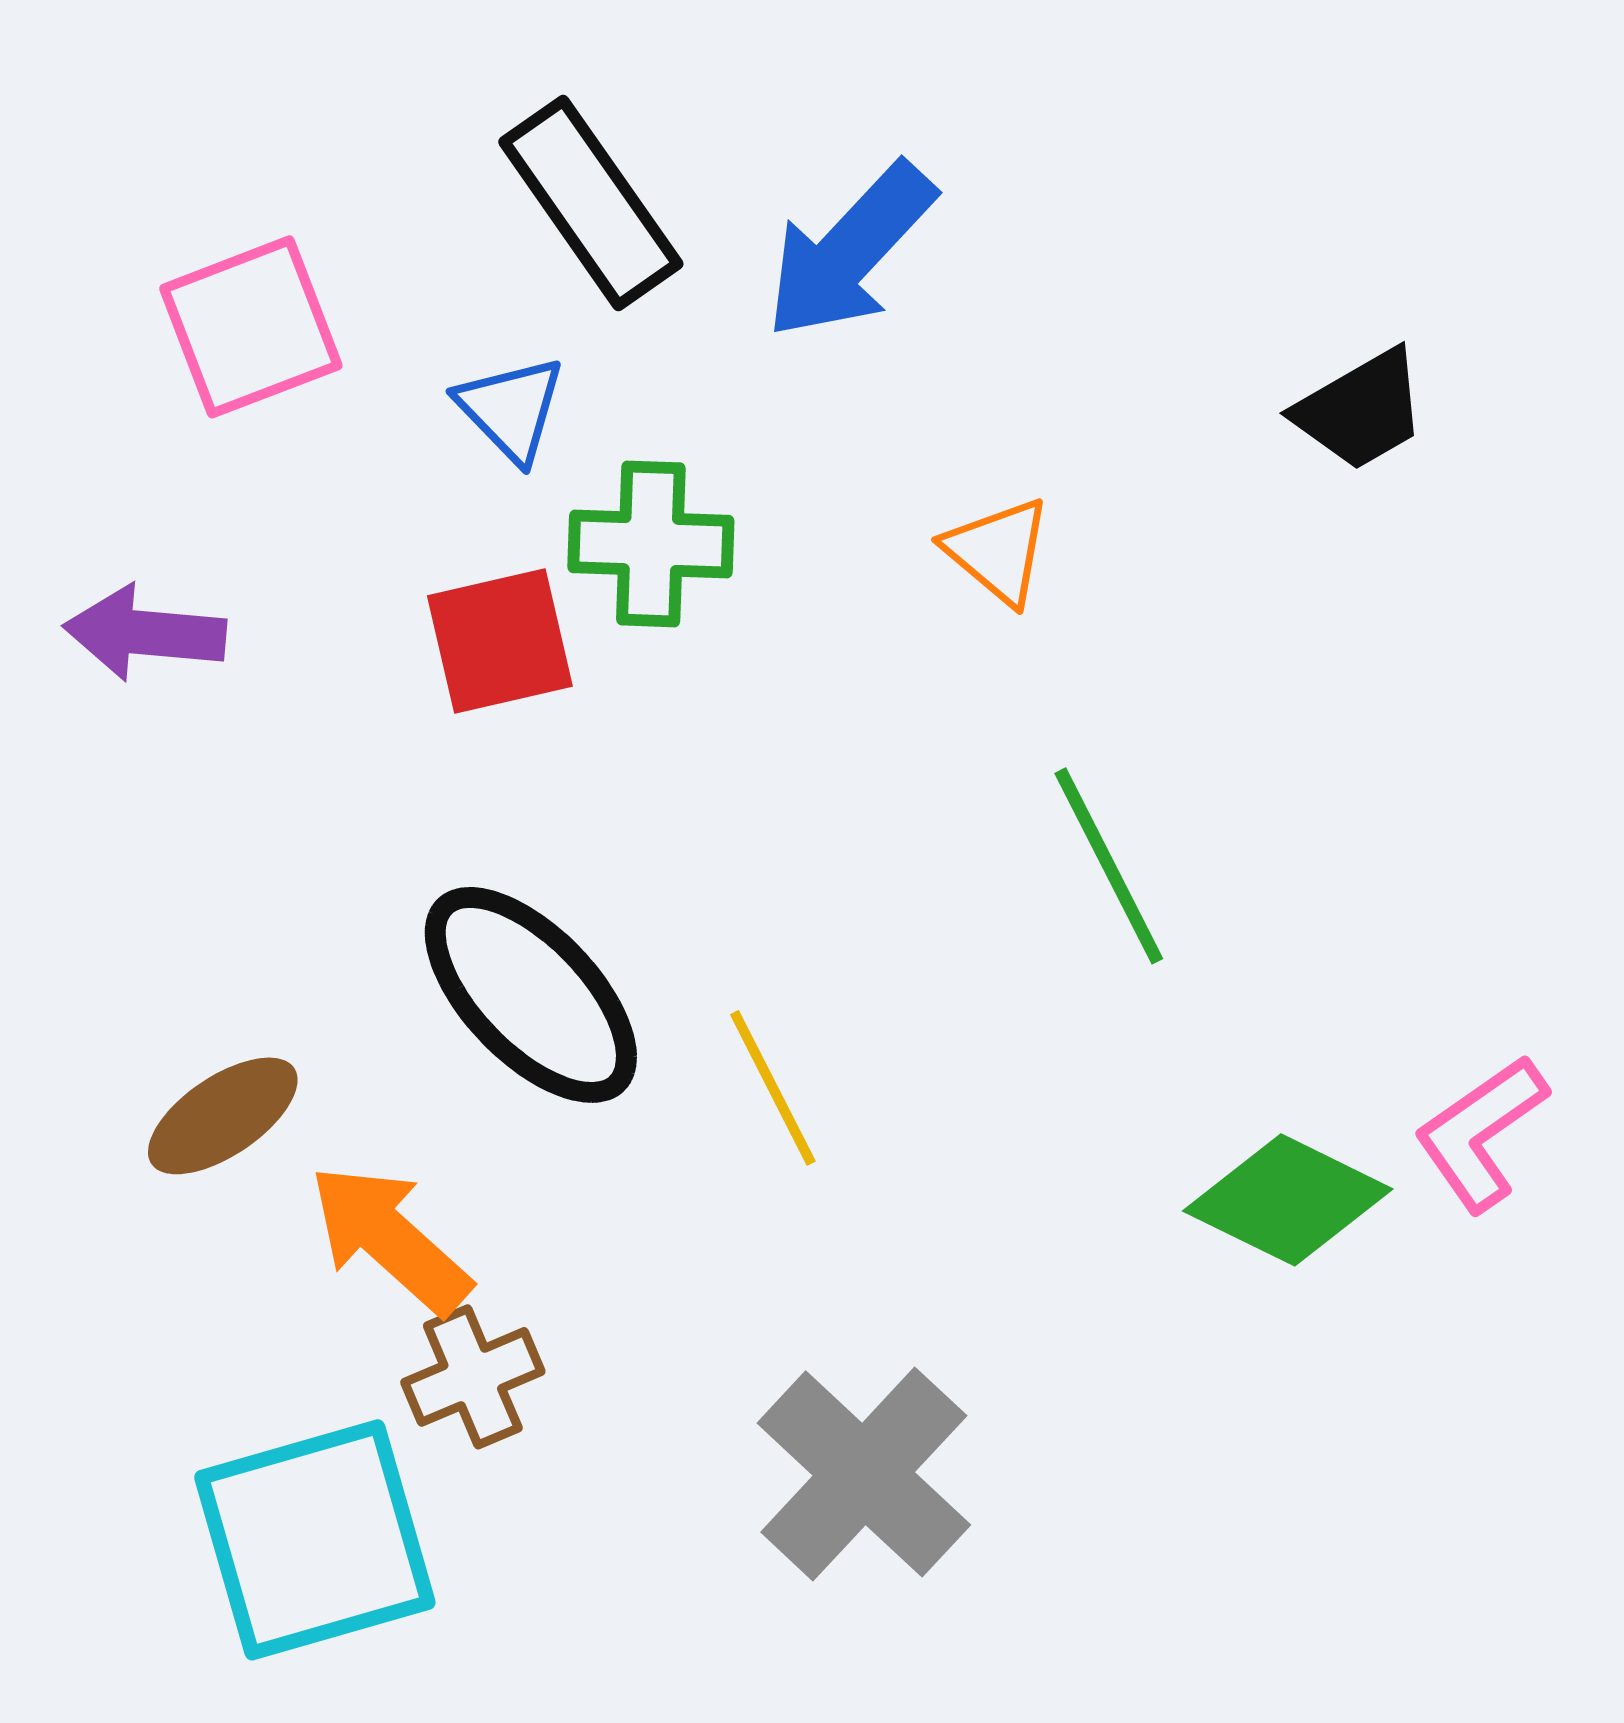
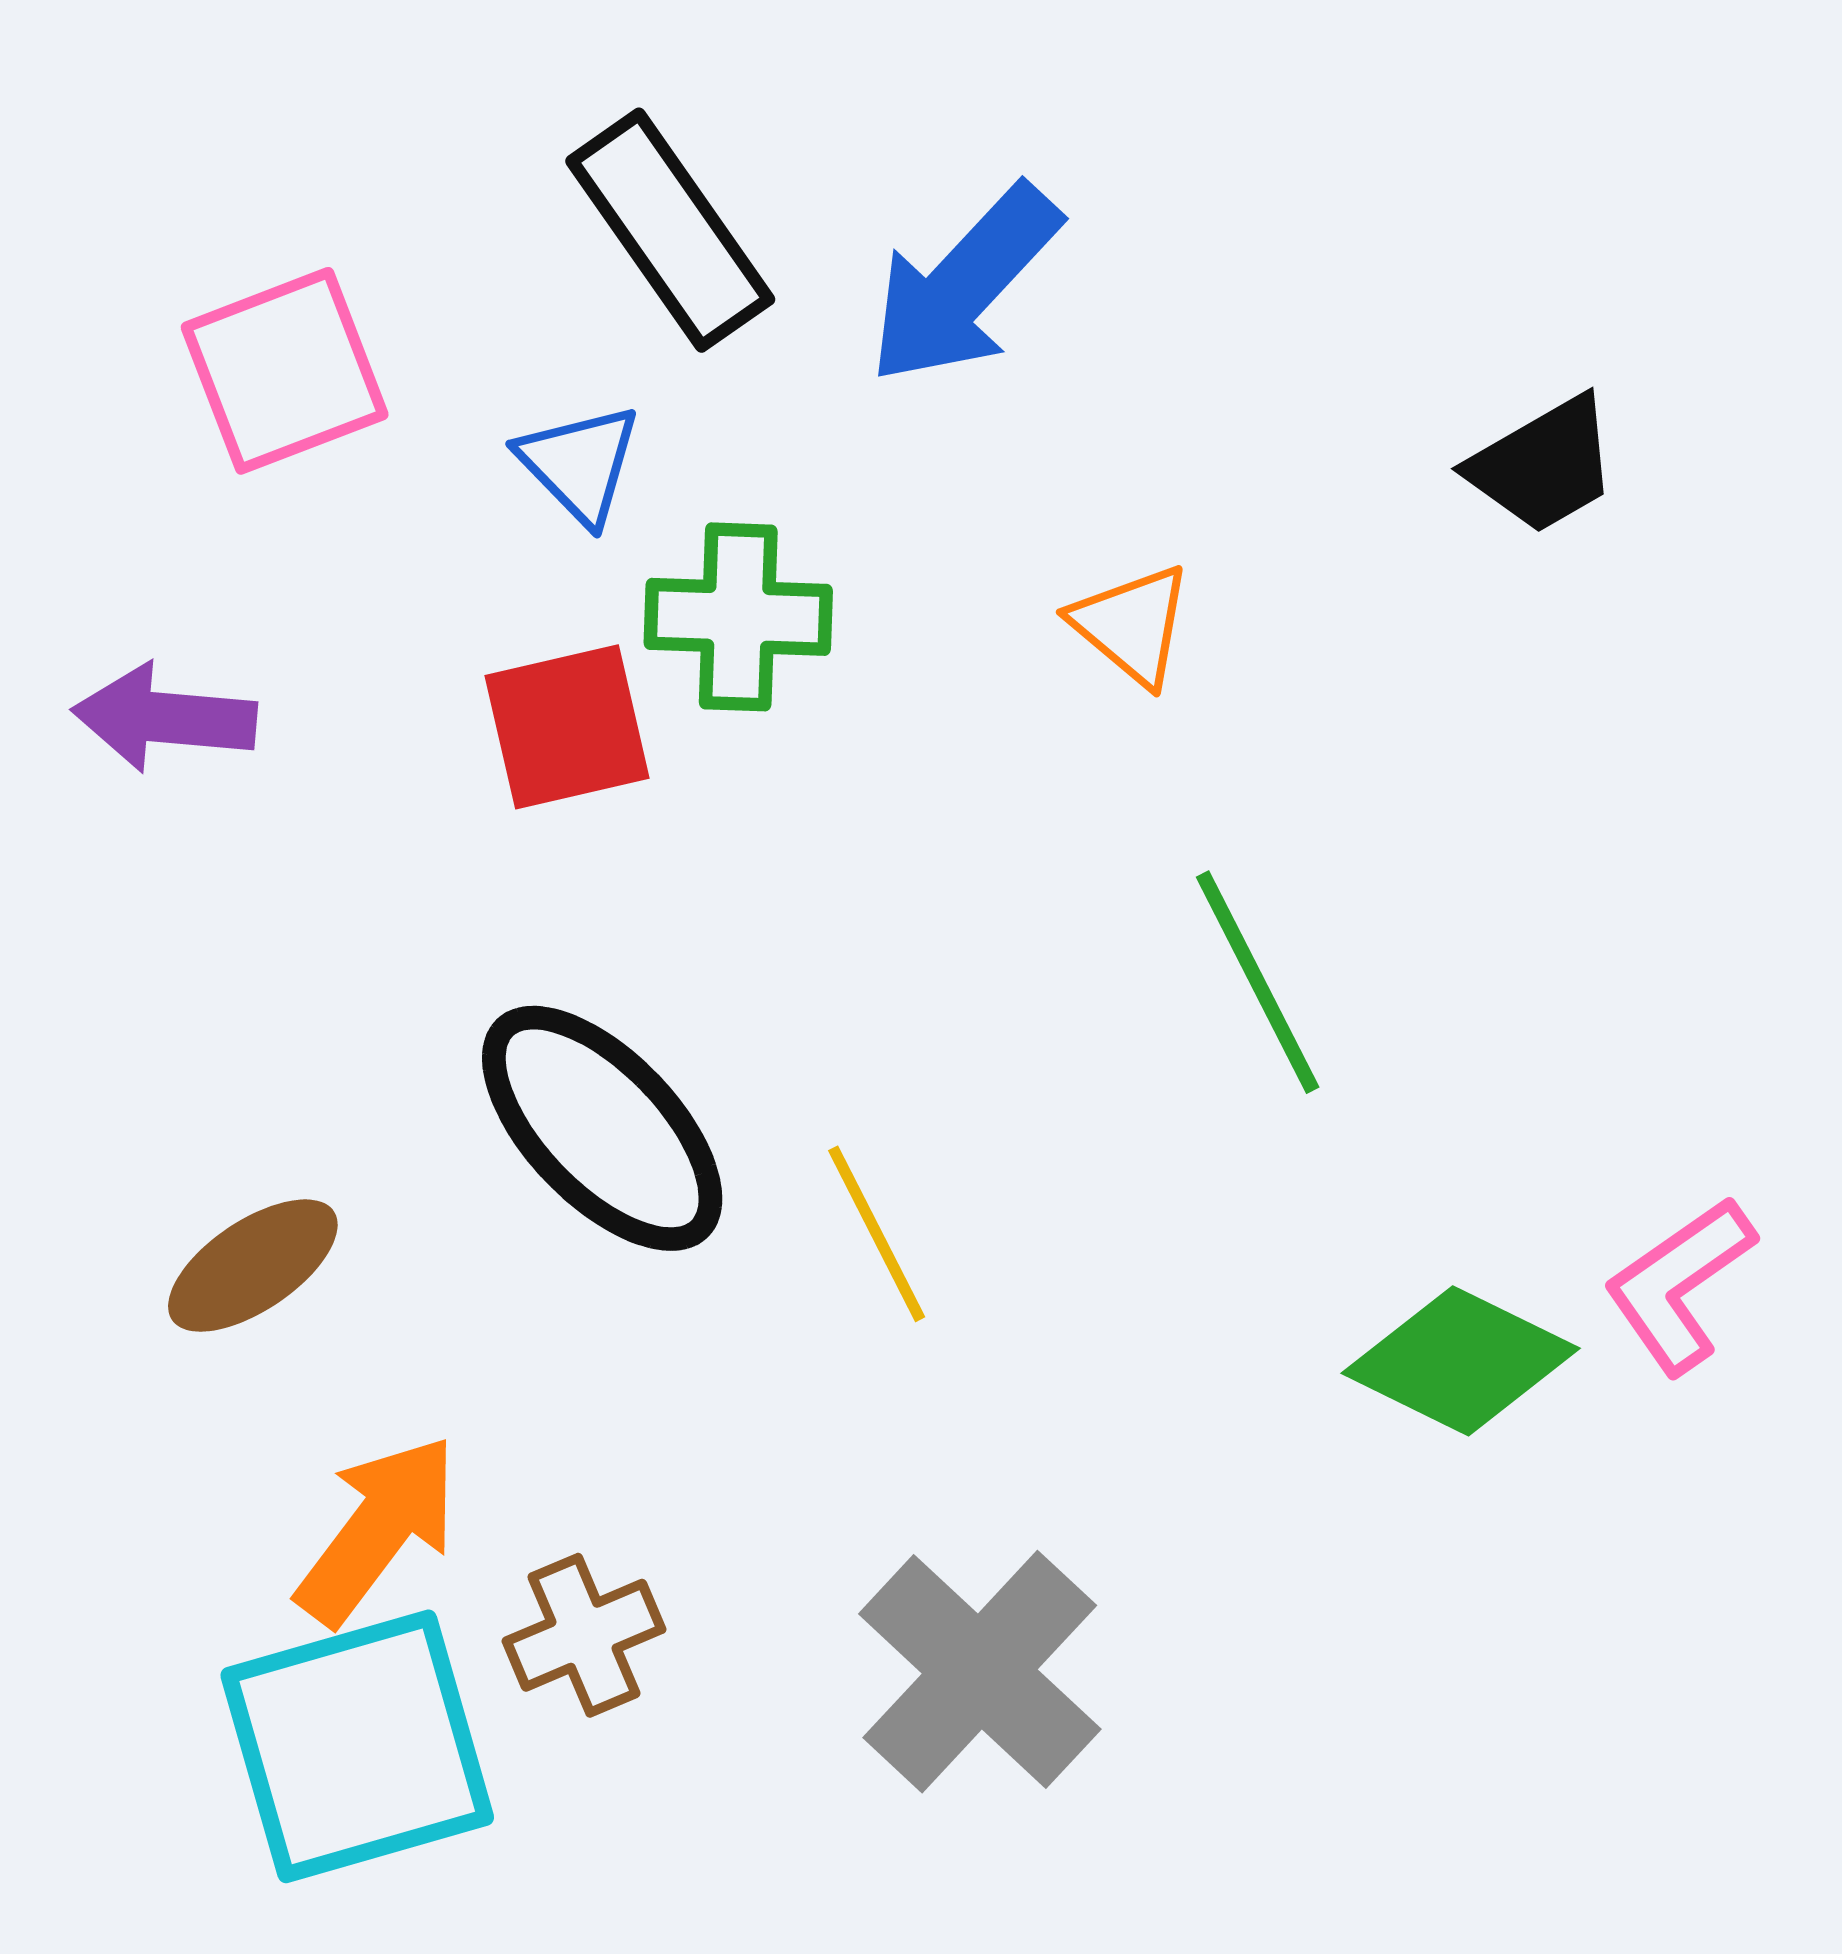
orange arrow: (390, 1239) -> (378, 1530), moved, turned 85
brown cross: (473, 1377) -> (584, 1635), moved

